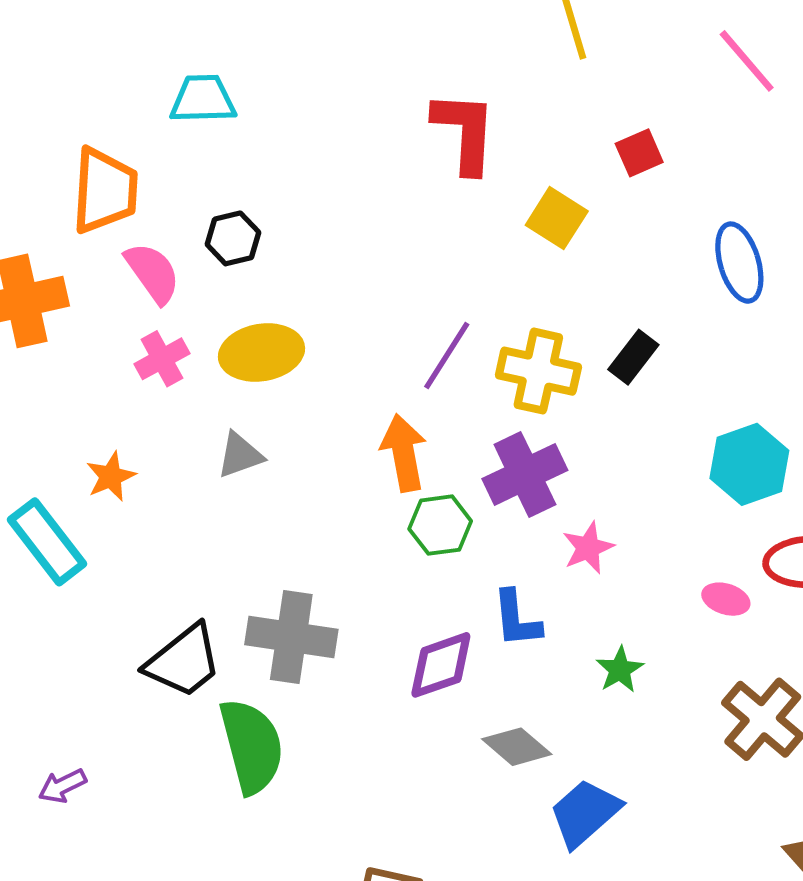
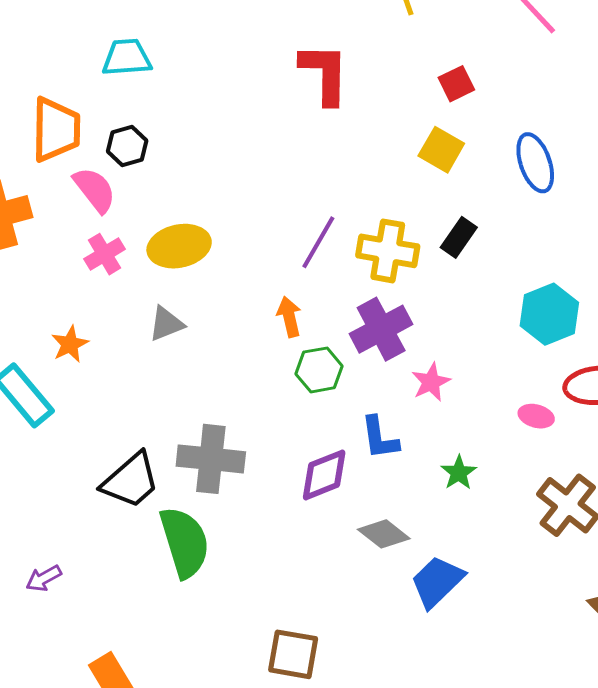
yellow square: (557, 218) -> (441, 150), moved
black hexagon: (233, 238) -> (127, 146), moved
orange arrow: (404, 453) -> (289, 317), size x0.7

